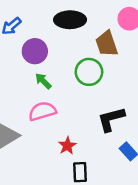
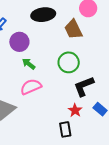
green circle: (89, 72) -> (69, 62), moved
red star: (67, 146) -> (75, 110), moved

